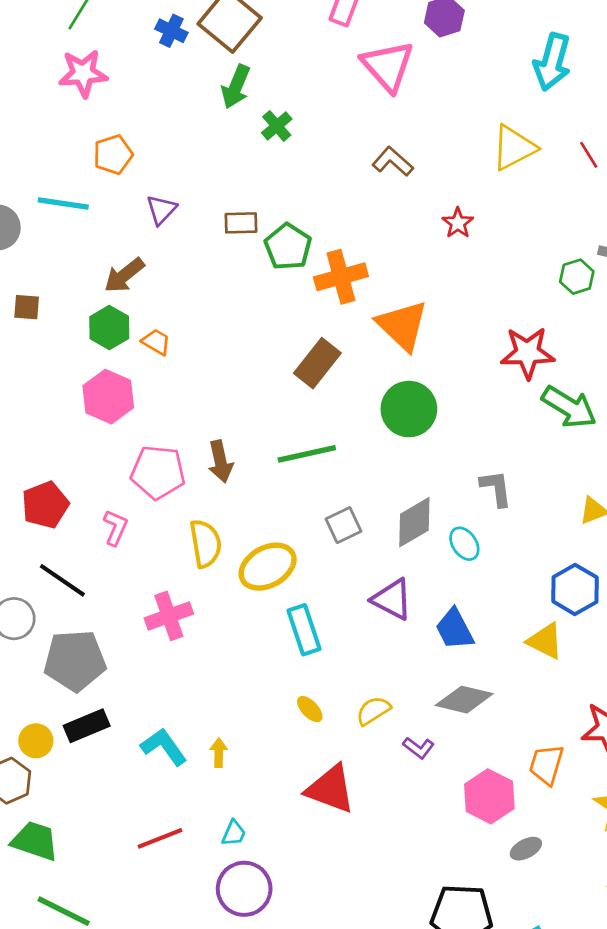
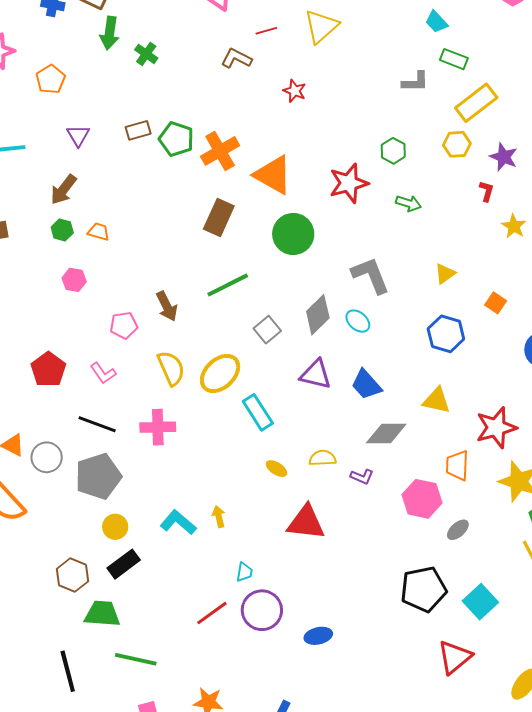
orange pentagon: (113, 155) -> (51, 79), moved
red line: (589, 155) -> (266, 31), moved, turned -60
green hexagon: (577, 277) -> (393, 151), moved
green hexagon: (109, 328) -> (62, 230), size x0.7
red star: (527, 353) -> (349, 183), moved
pink hexagon: (108, 397) -> (74, 280), size x0.6
green arrow: (569, 407) -> (408, 203), size x0.6
pink pentagon: (158, 472) -> (124, 325), size x0.7
gray L-shape: (496, 488) -> (371, 275), size x1.4
pink L-shape: (115, 528) -> (103, 373), turned 136
black line: (62, 580) -> (97, 424), moved
pink cross: (169, 616) -> (158, 427), turned 32
yellow triangle: (545, 641) -> (437, 400), moved
yellow semicircle: (373, 711) -> (323, 458), turned 44
black rectangle: (87, 726) -> (124, 564), moved
yellow circle: (36, 741) -> (115, 527), moved
red line: (160, 838) -> (212, 613), moved

